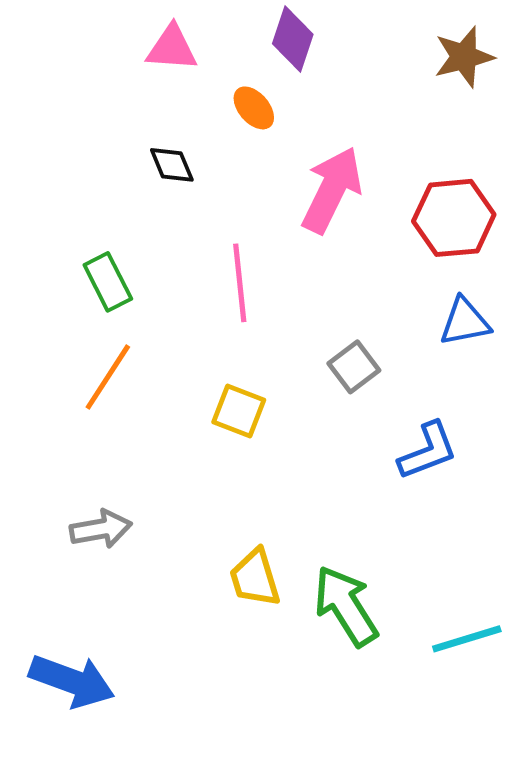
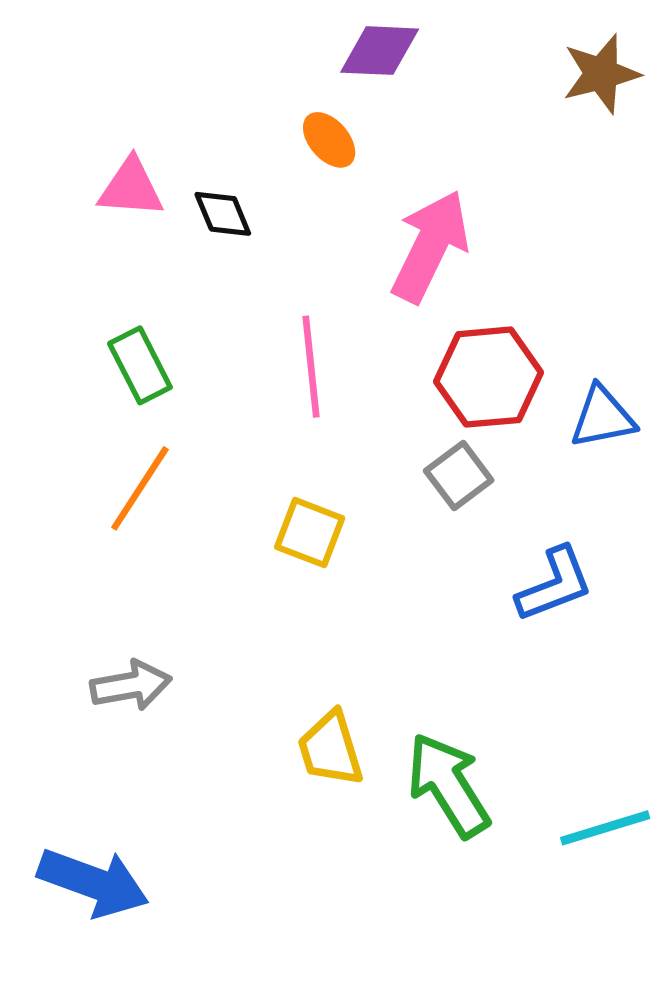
purple diamond: (293, 39) -> (380, 51), turned 74
pink triangle: (172, 48) -> (131, 188), moved
red hexagon: (454, 218) -> (488, 377), moved

